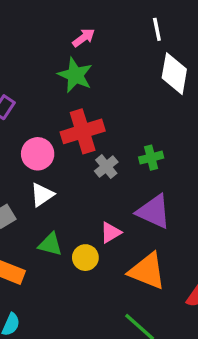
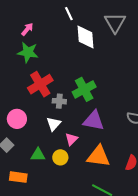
pink circle: (38, 154) -> (17, 119), moved
green cross: (151, 158) -> (84, 89), size x1.6
gray cross: (106, 167) -> (59, 101), turned -32
white triangle: (42, 195) -> (54, 124), moved

